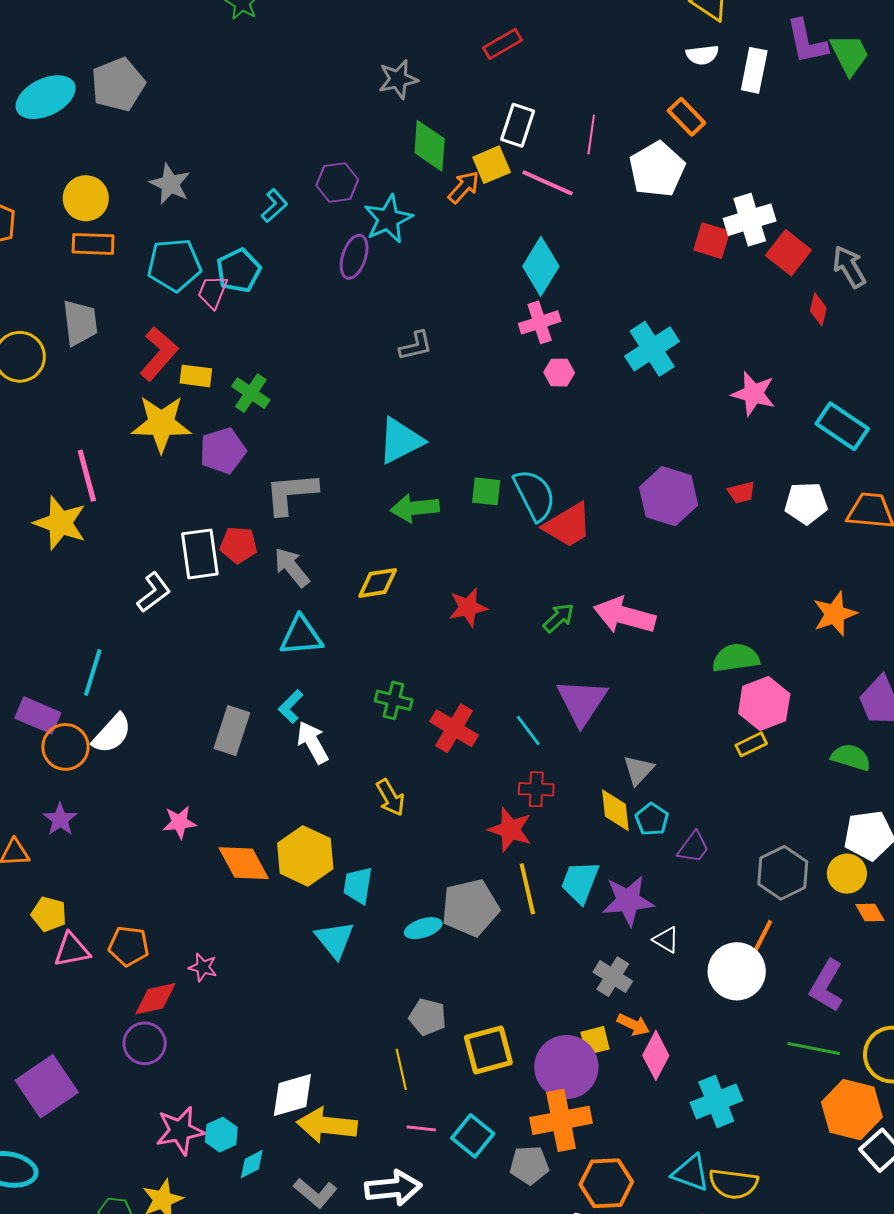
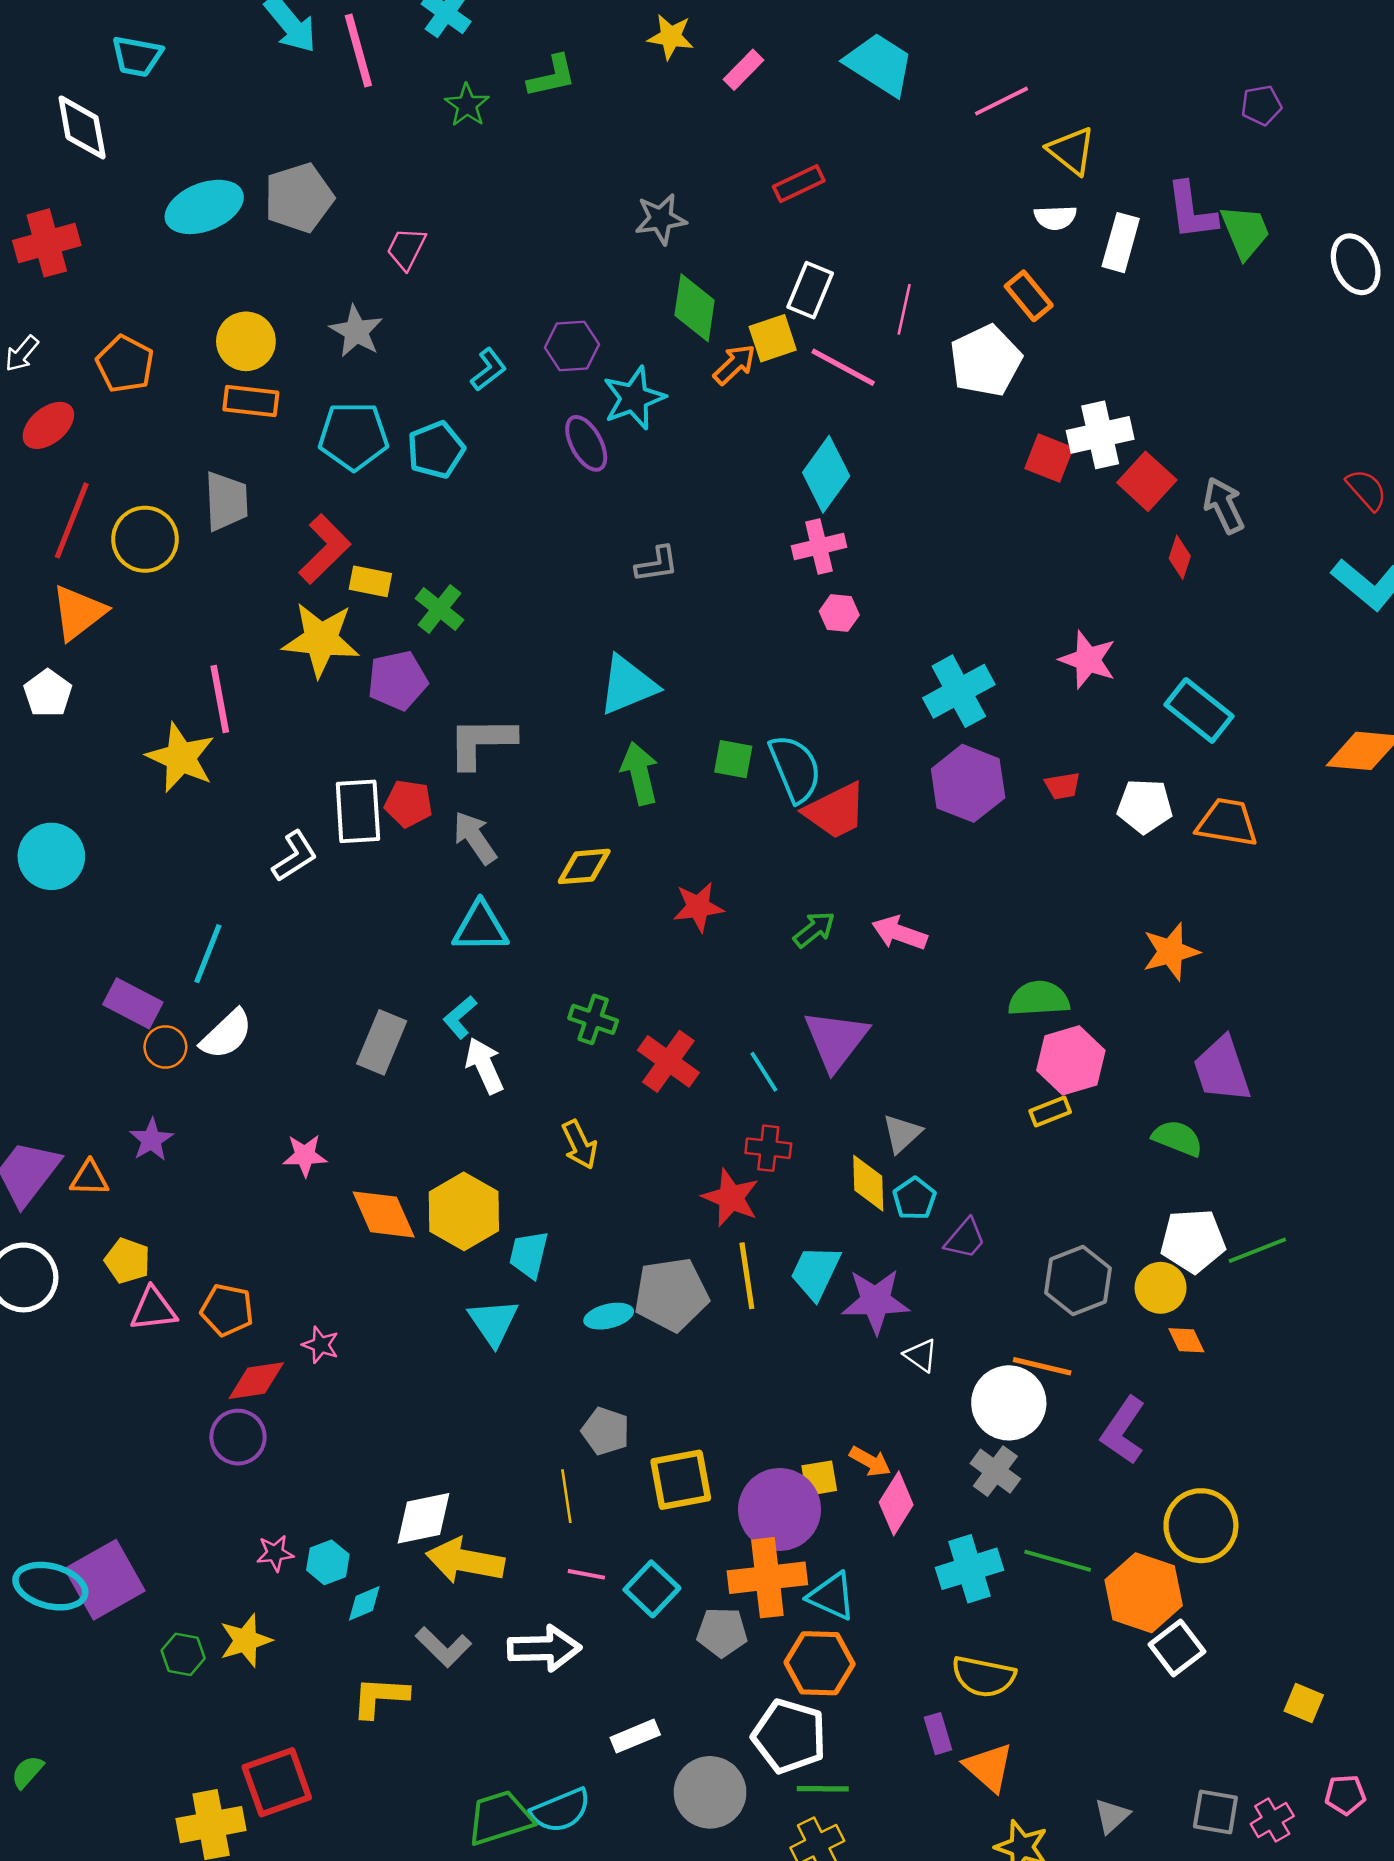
purple ellipse: (354, 257) -> (586, 443), turned -51
pink trapezoid: (213, 292) -> (406, 248), moved
cyan cross: (652, 349) -> (959, 691), moved
green arrow: (415, 508) -> (640, 773), turned 78
pink arrow: (625, 616) -> (899, 933), size x0.7
orange circle: (65, 747) -> (165, 1047), size x0.7
orange line: (760, 941) -> (1042, 1366), turned 72
gray cross: (613, 977) -> (995, 1471), moved
green line: (814, 1049) -> (1058, 1561), moved
purple square: (47, 1086) -> (105, 1580), moved
pink star: (180, 1131) -> (275, 1553), size x0.6
cyan triangle: (691, 1173) -> (832, 1596), moved

